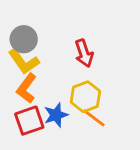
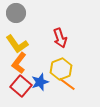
gray circle: (24, 39) -> (16, 13), moved
red square: (29, 121) -> (21, 86), turned -30

